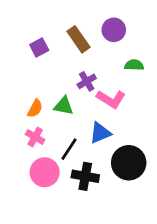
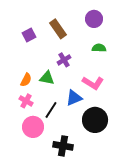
purple circle: (114, 30) -> (94, 19), moved
pink L-shape: (111, 99) -> (93, 83), moved
black cross: (85, 176) -> (63, 146), moved

